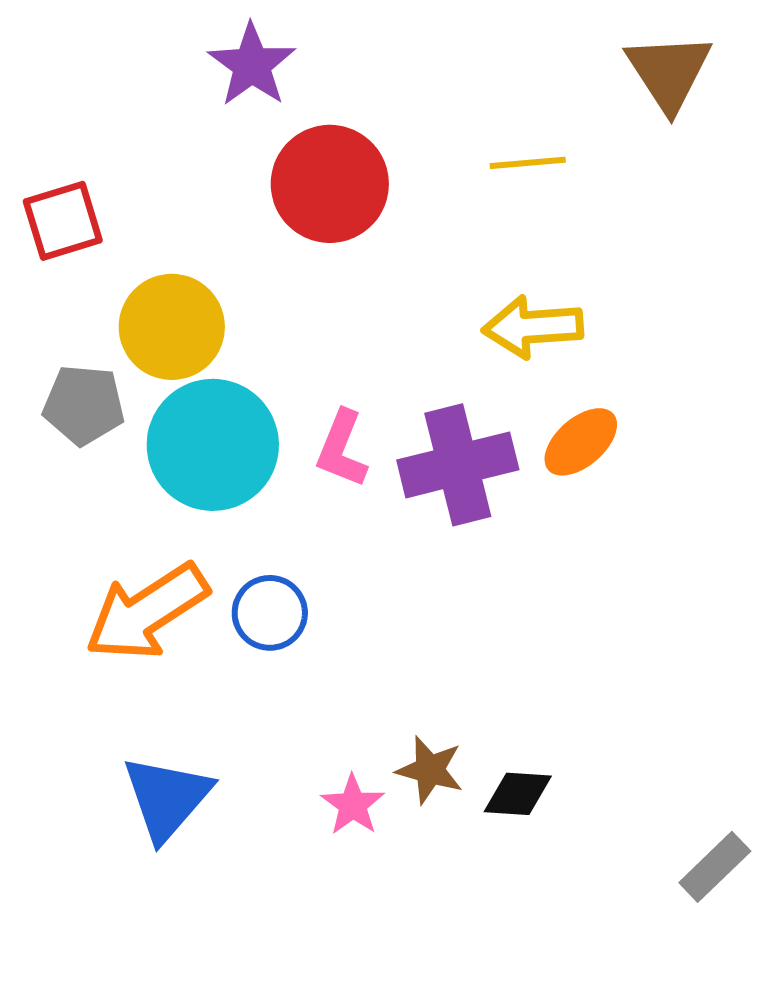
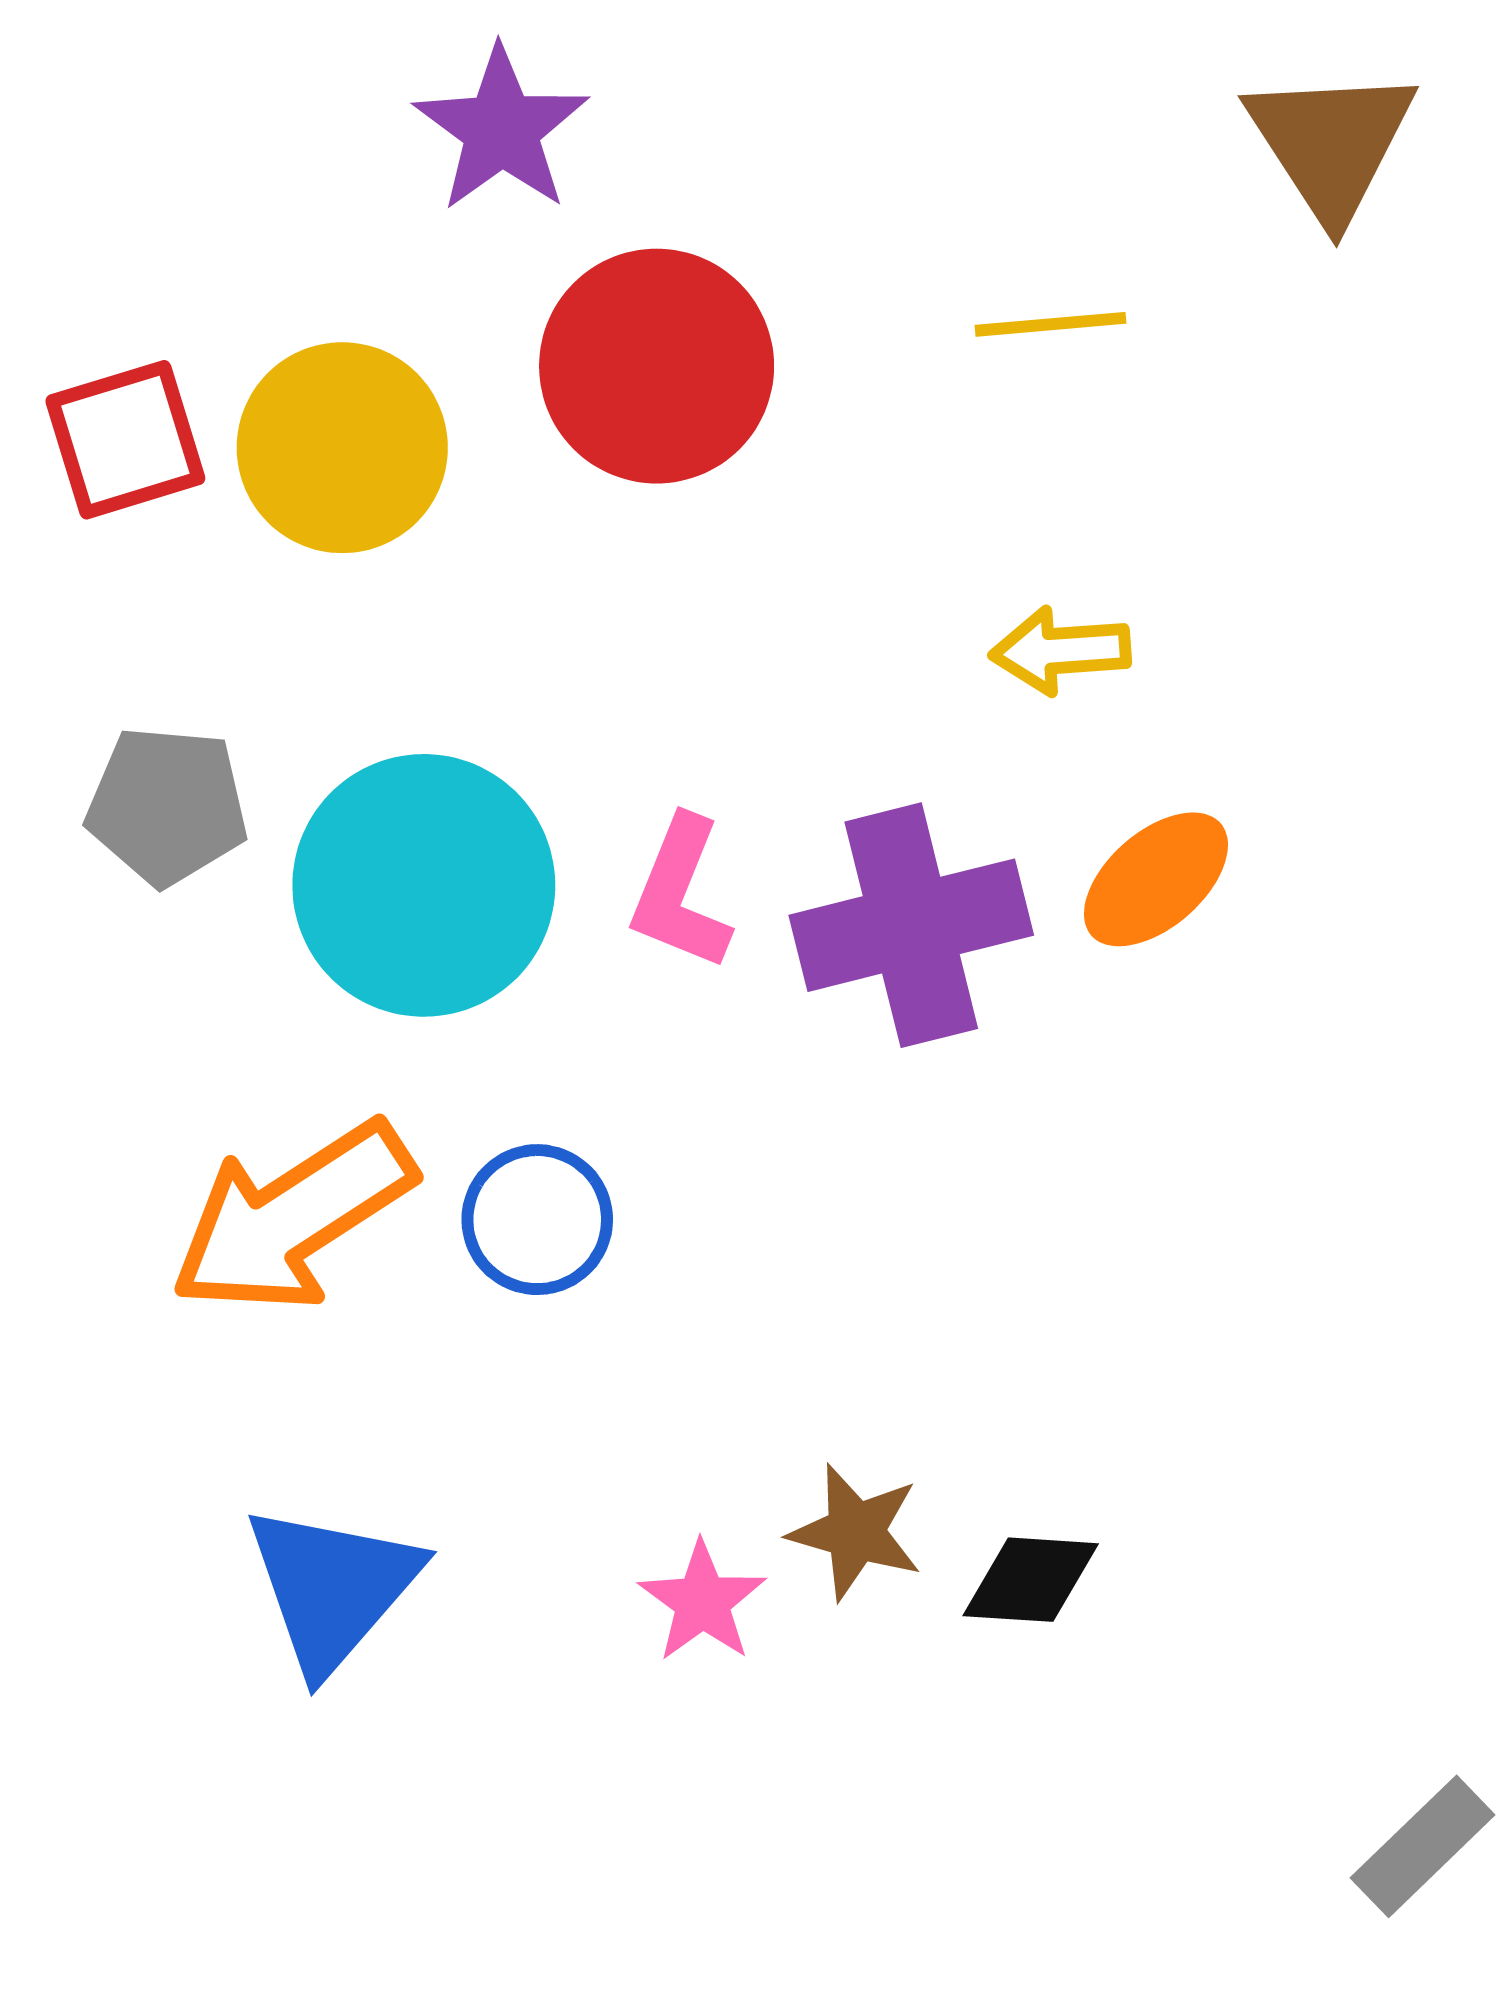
yellow circle: (172, 327) -> (342, 448), moved
yellow arrow: (533, 327) -> (1060, 651), size x0.7
gray rectangle: (715, 867) -> (1423, 1846), moved

